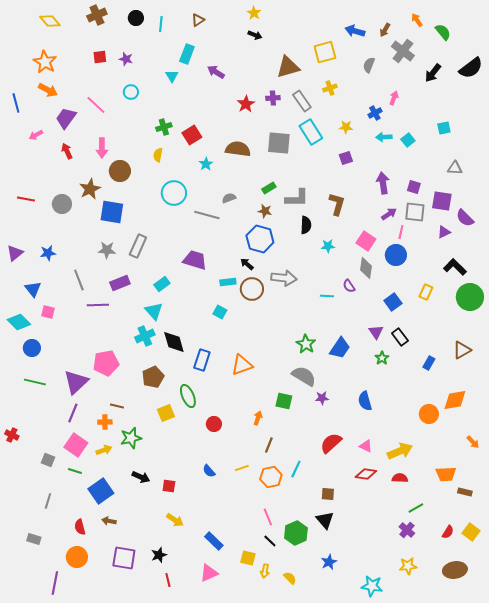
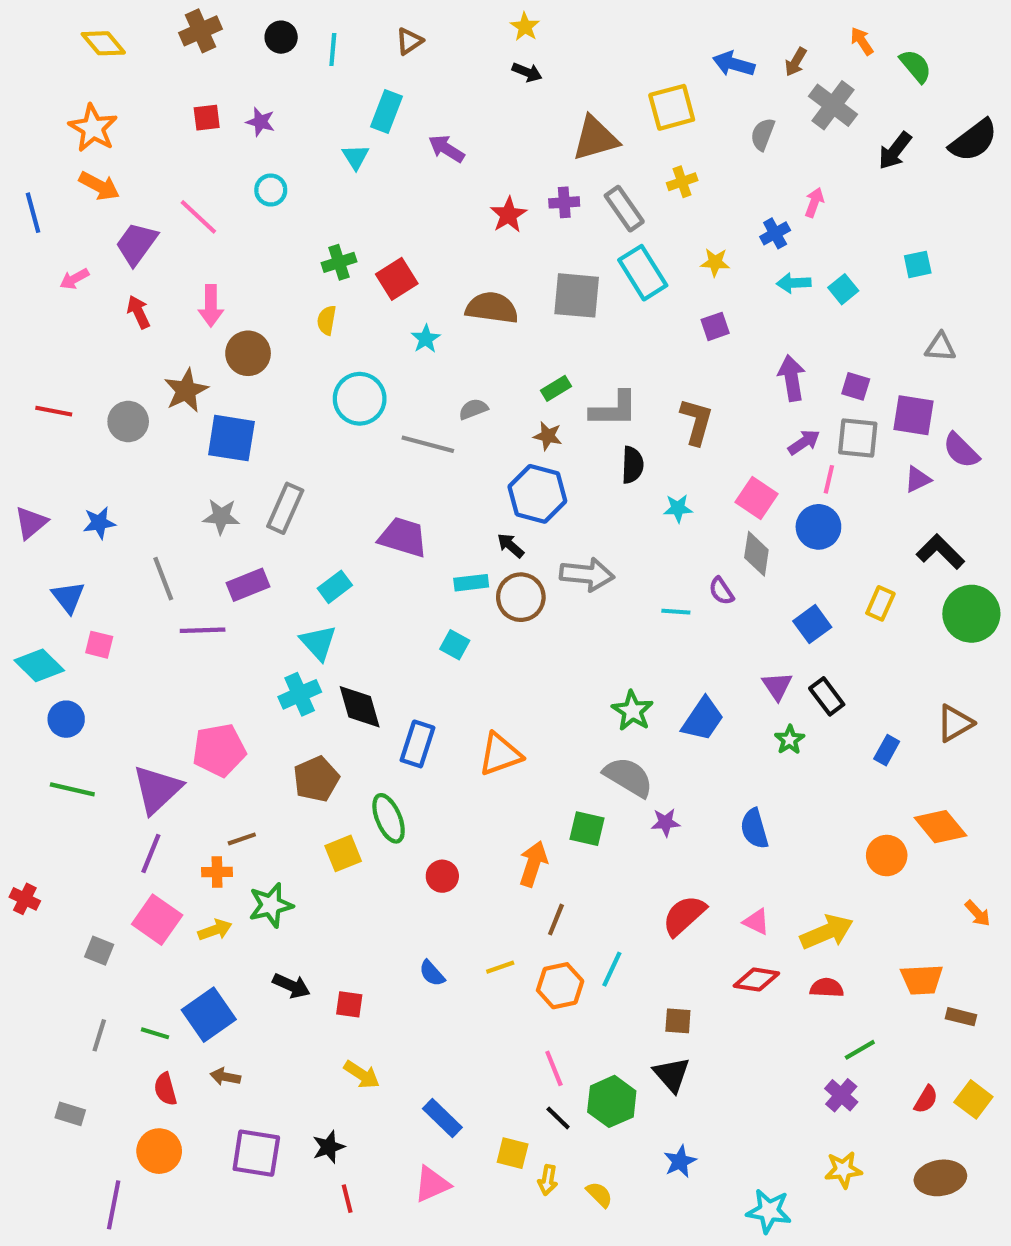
orange diamond: (455, 400) -> (940, 827), turned 60
brown line: (117, 406) -> (242, 839), turned -32
orange arrow: (258, 418) -> (533, 864), size x1.5
green line: (75, 471) -> (155, 1033), moved

